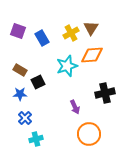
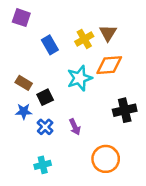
purple square: (18, 31) -> (21, 18), moved
purple arrow: (75, 107) -> (75, 127), moved
blue cross: (25, 118) -> (45, 127), moved

